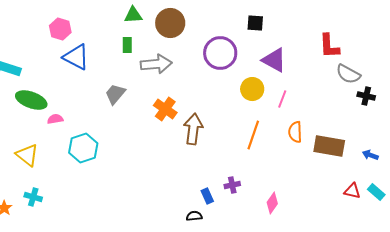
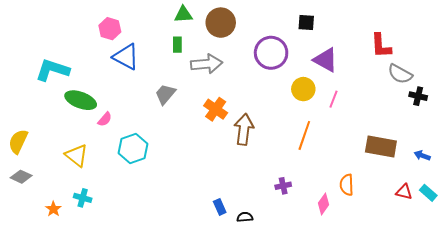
pink semicircle: (55, 119) -> (105, 119), turned 140
orange semicircle: (295, 132) -> (347, 185), moved
blue rectangle: (207, 196) -> (220, 207), moved

